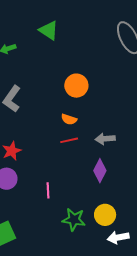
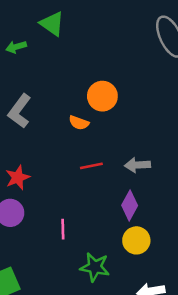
green triangle: (49, 30) -> (52, 24), moved
orange semicircle: (69, 119) -> (79, 123), moved
yellow circle: (105, 215) -> (136, 240), moved

